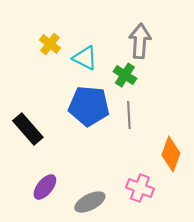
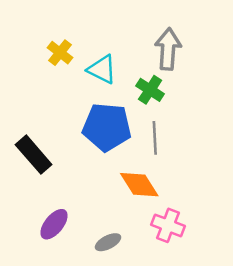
orange diamond: (171, 154) -> (139, 185), moved, turned -52
gray ellipse: (90, 202) -> (108, 242), size x0.7

